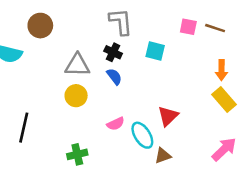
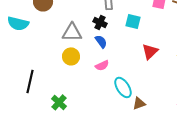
red triangle: (168, 116) -> (150, 51), moved
pink semicircle: (116, 124) -> (102, 65), moved
green cross: (77, 154) -> (59, 102), moved, turned -35

